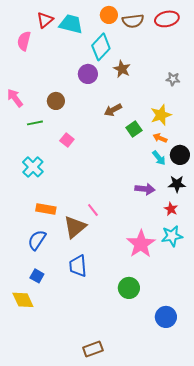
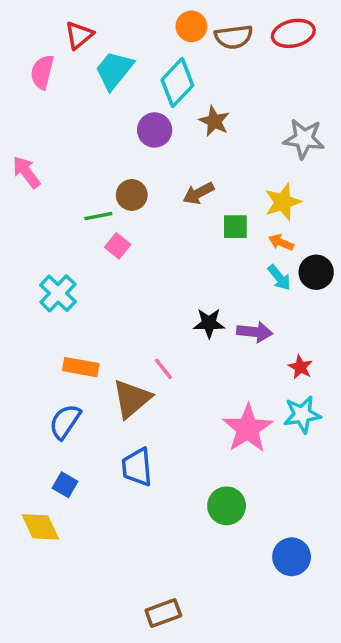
cyan trapezoid: (71, 24) -> (114, 70), moved, turned -65
gray star: (173, 79) -> (304, 139), size x1.6
brown circle: (56, 101) -> (132, 195), moved
green line: (35, 123) -> (98, 216), moved
green square: (134, 129) -> (235, 227), turned 35
black star: (177, 184) -> (209, 323), moved

